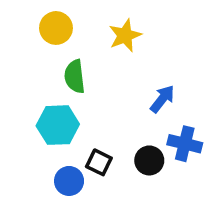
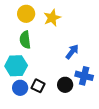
yellow circle: (56, 28) -> (26, 14), moved
blue circle: (69, 181) -> (20, 88), moved

